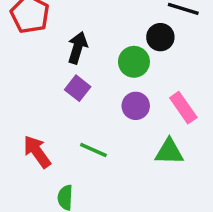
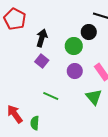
red arrow: (37, 152) -> (15, 114), moved
green triangle: (169, 152) -> (94, 97), turned 48

